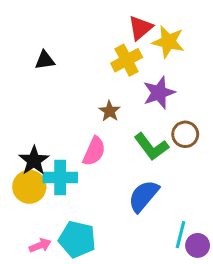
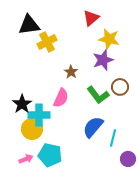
yellow star: (168, 42) -> (109, 39), moved
black triangle: (45, 60) -> (29, 25), moved, size x1.6
yellow cross: (127, 60) -> (47, 42), moved
yellow circle: (29, 187) -> (32, 129), moved
cyan line: (181, 235) -> (113, 138), moved

